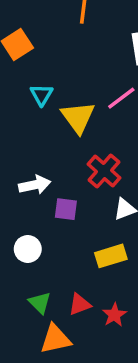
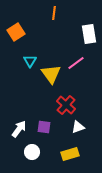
white arrow: (35, 185) -> (19, 129), moved, turned -42
white circle: (28, 249) -> (32, 152), moved

